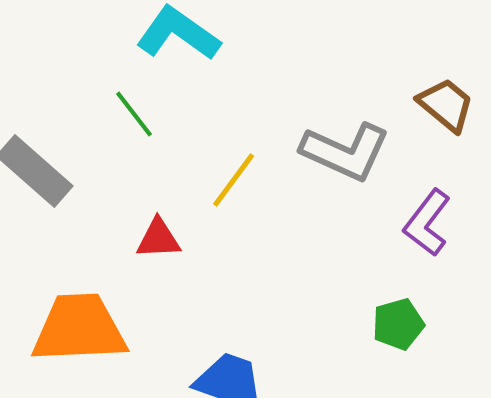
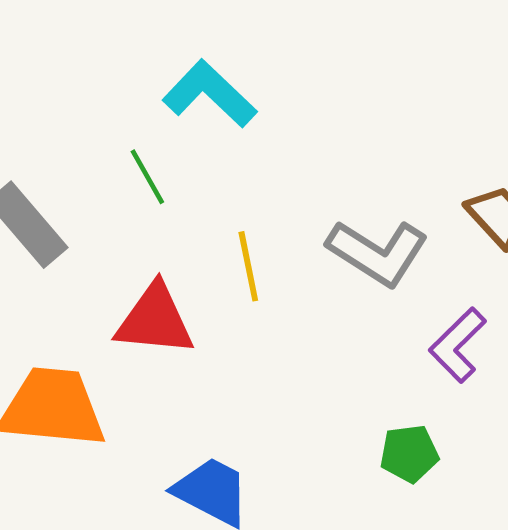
yellow line: (234, 180) -> (248, 266), turned -56
red triangle: (158, 239) -> (155, 320), size x1.6

